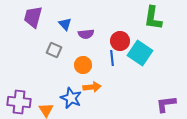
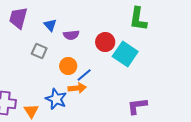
blue line: (112, 58) -> (84, 75), moved, turned 56
purple L-shape: (166, 104) -> (137, 106), moved

